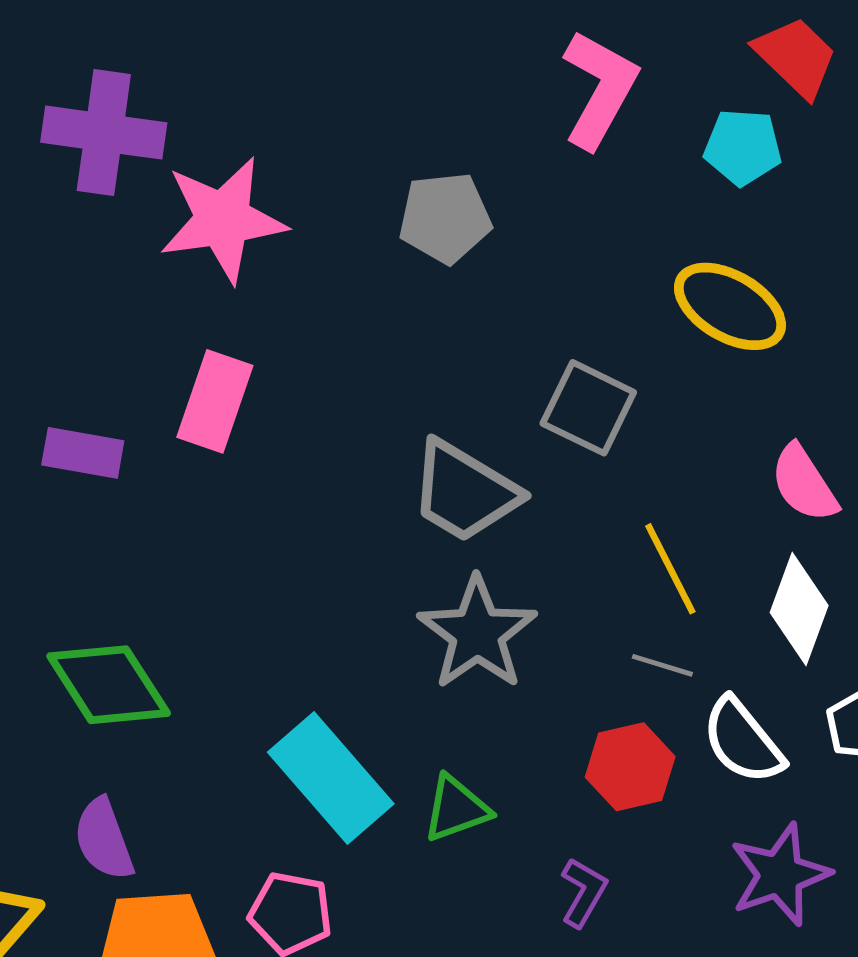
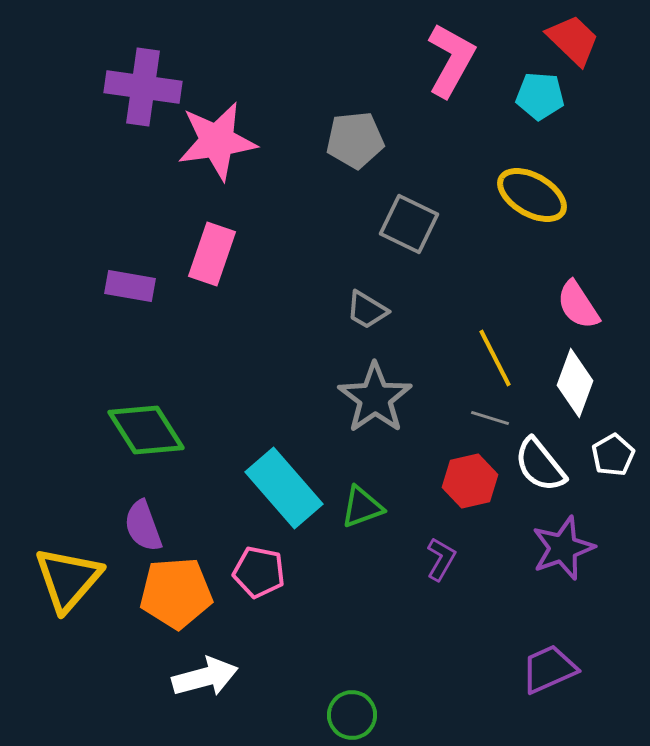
gray square: (588, 408) -> (409, 224), moved
gray trapezoid: (464, 492) -> (367, 310), size x0.6

